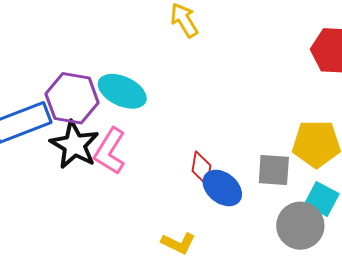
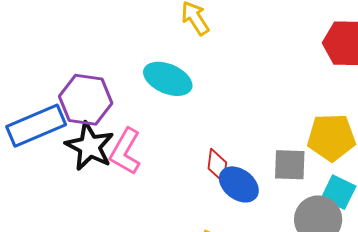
cyan ellipse: (122, 91) -> (168, 79), moved

